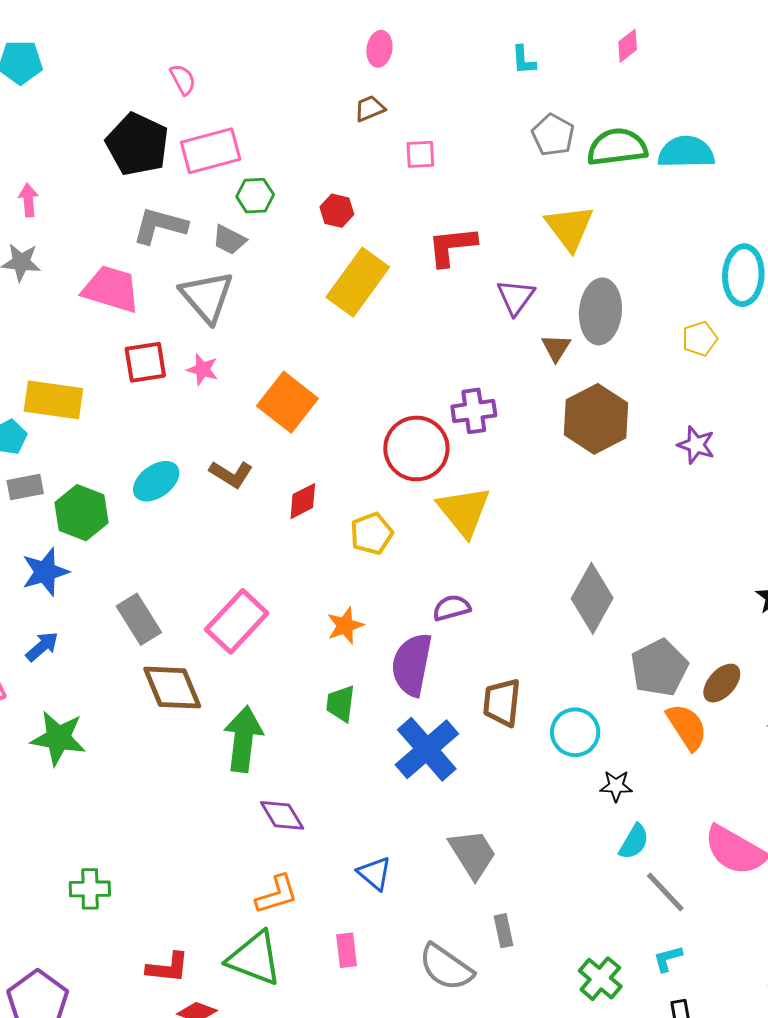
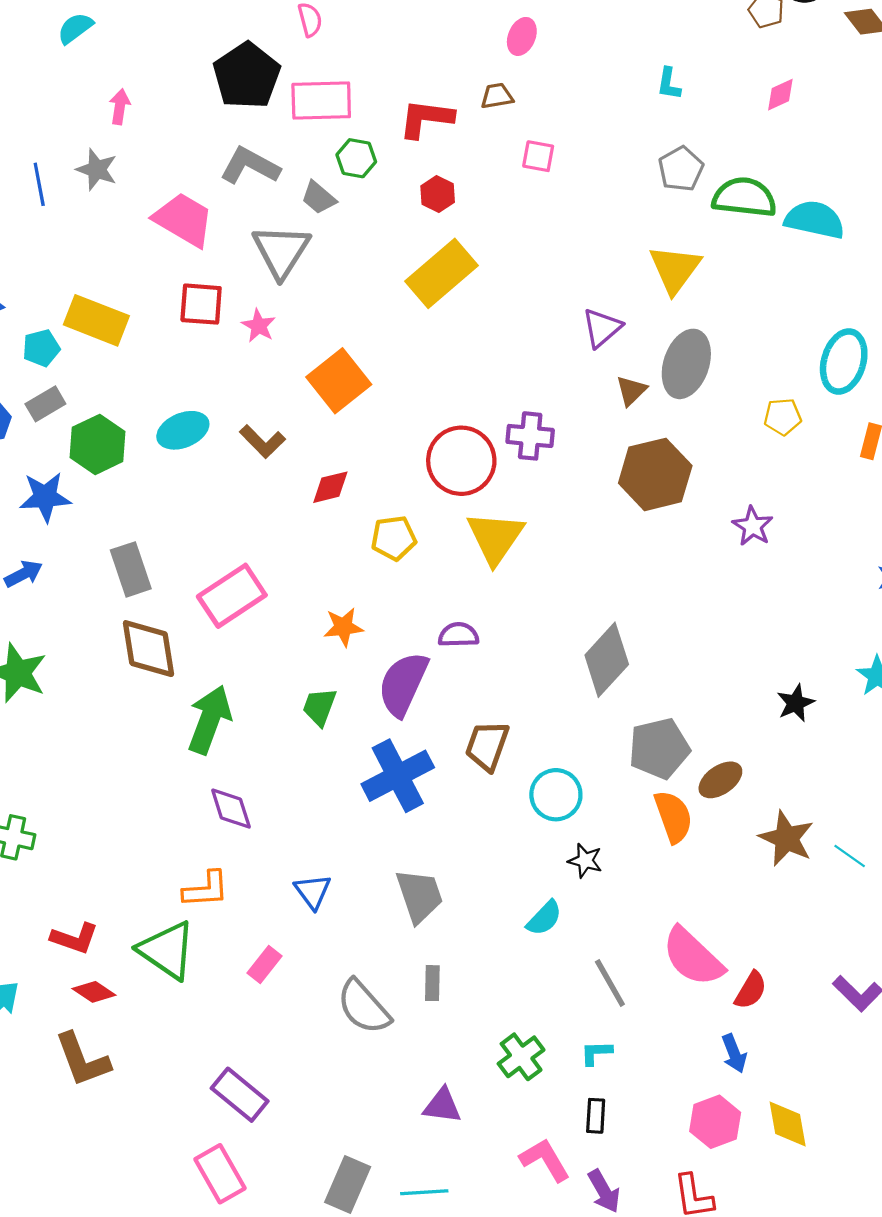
red L-shape: (452, 246) -> (426, 119), moved
gray rectangle: (25, 487) -> (45, 404), turned -33
cyan semicircle: (634, 842) -> (544, 918), moved
pink rectangle: (347, 950) -> (265, 965), turned 32

